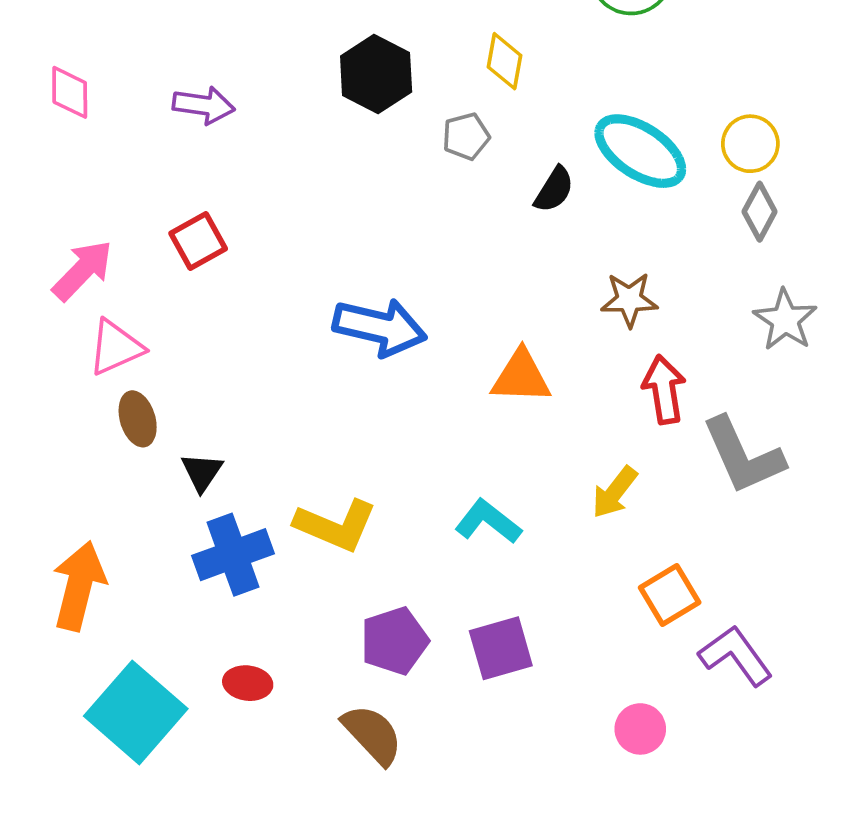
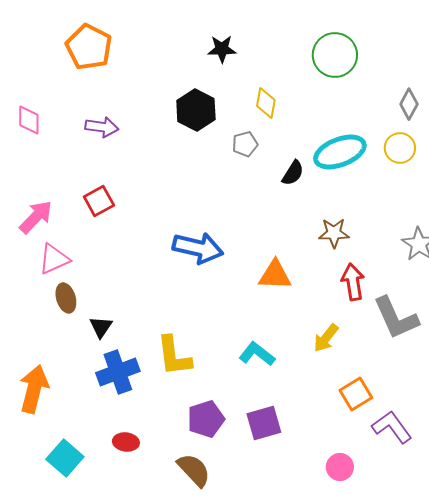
cyan ellipse: (640, 151) -> (340, 152), turned -54
gray diamond: (760, 212) -> (409, 104), moved
yellow L-shape: (336, 525) -> (174, 356), turned 60
cyan square: (136, 712) -> (65, 458), size x0.7

